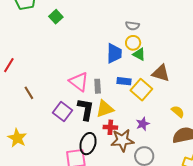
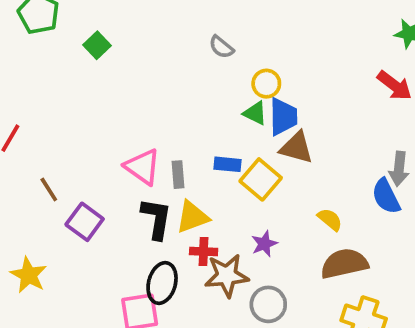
gray semicircle: (132, 26) -> (221, 47), moved, turned 32
yellow circle: (133, 43) -> (266, 84), moved
blue trapezoid: (114, 53) -> (283, 117), moved
purple square: (62, 111) -> (85, 222), moved

